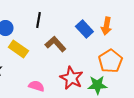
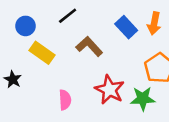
black line: (38, 20) -> (68, 16), turned 42
pink semicircle: (36, 86) -> (65, 100), turned 70

